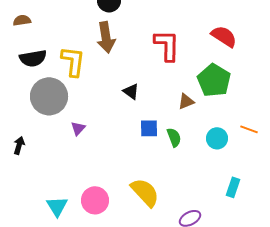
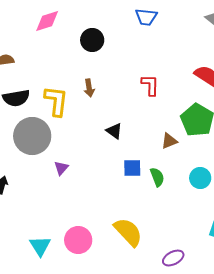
brown arrow: (106, 37) -> (89, 88), moved, size x0.6
red L-shape: (167, 45) -> (150, 85), size x0.7

